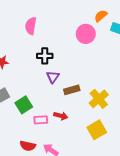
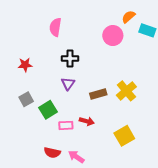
purple triangle: (53, 77) -> (68, 84), moved
yellow cross: (99, 99) -> (126, 91), moved

